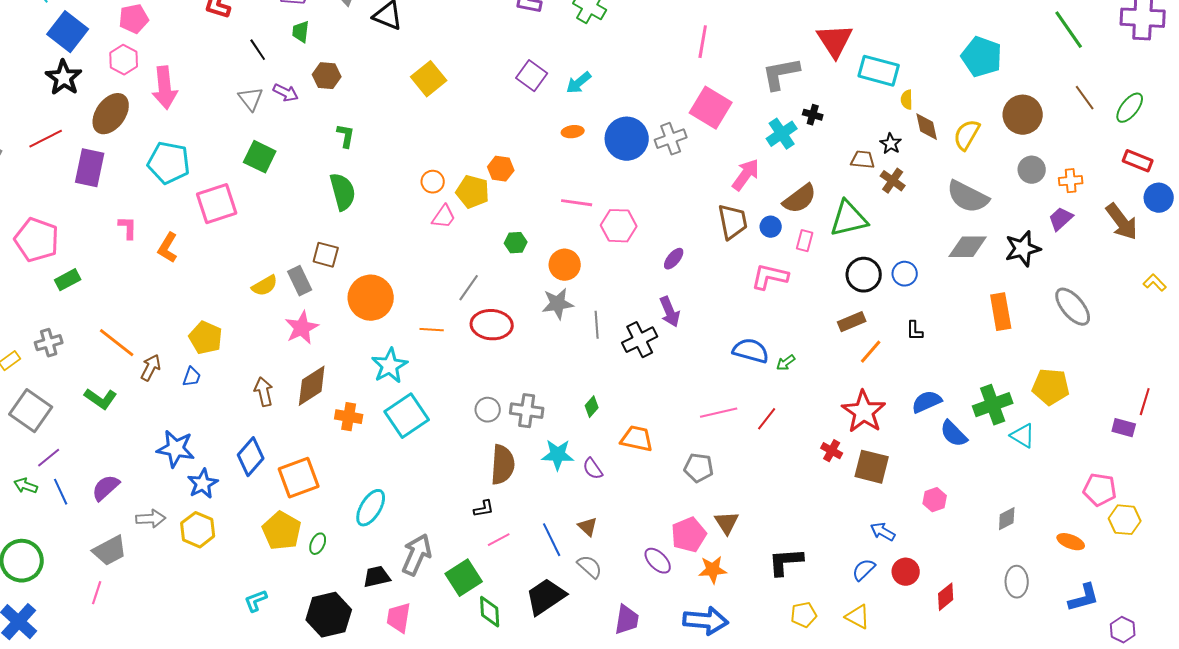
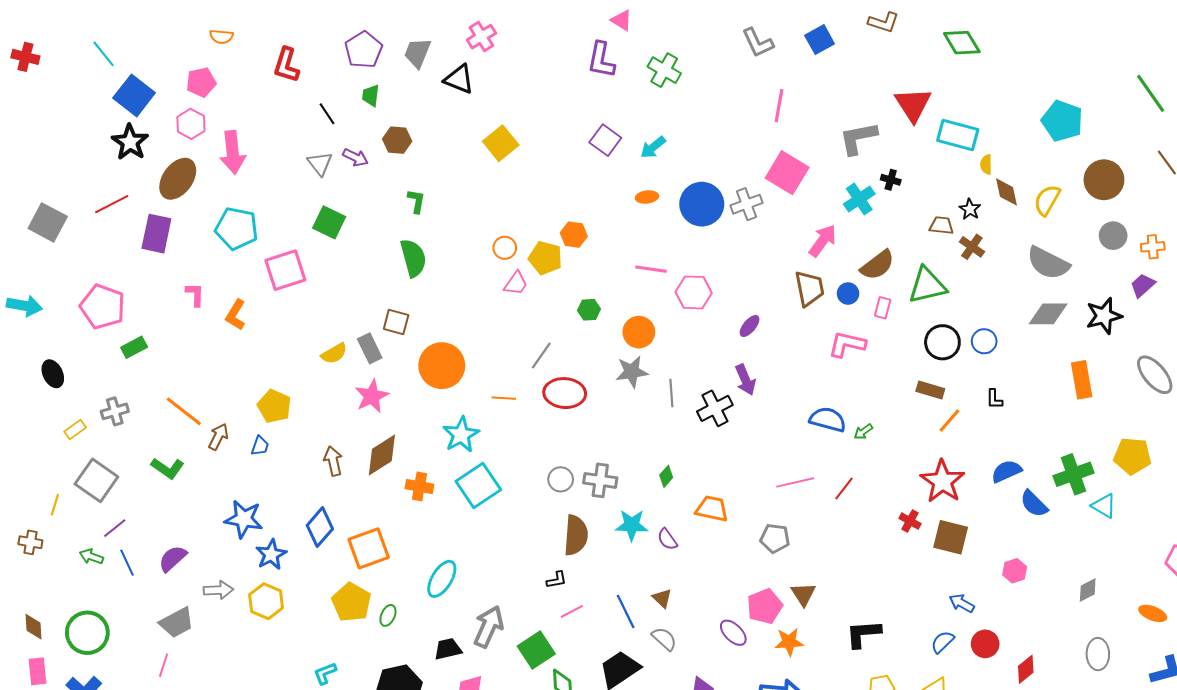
brown rectangle: (852, 322) -> (930, 390), turned 40

